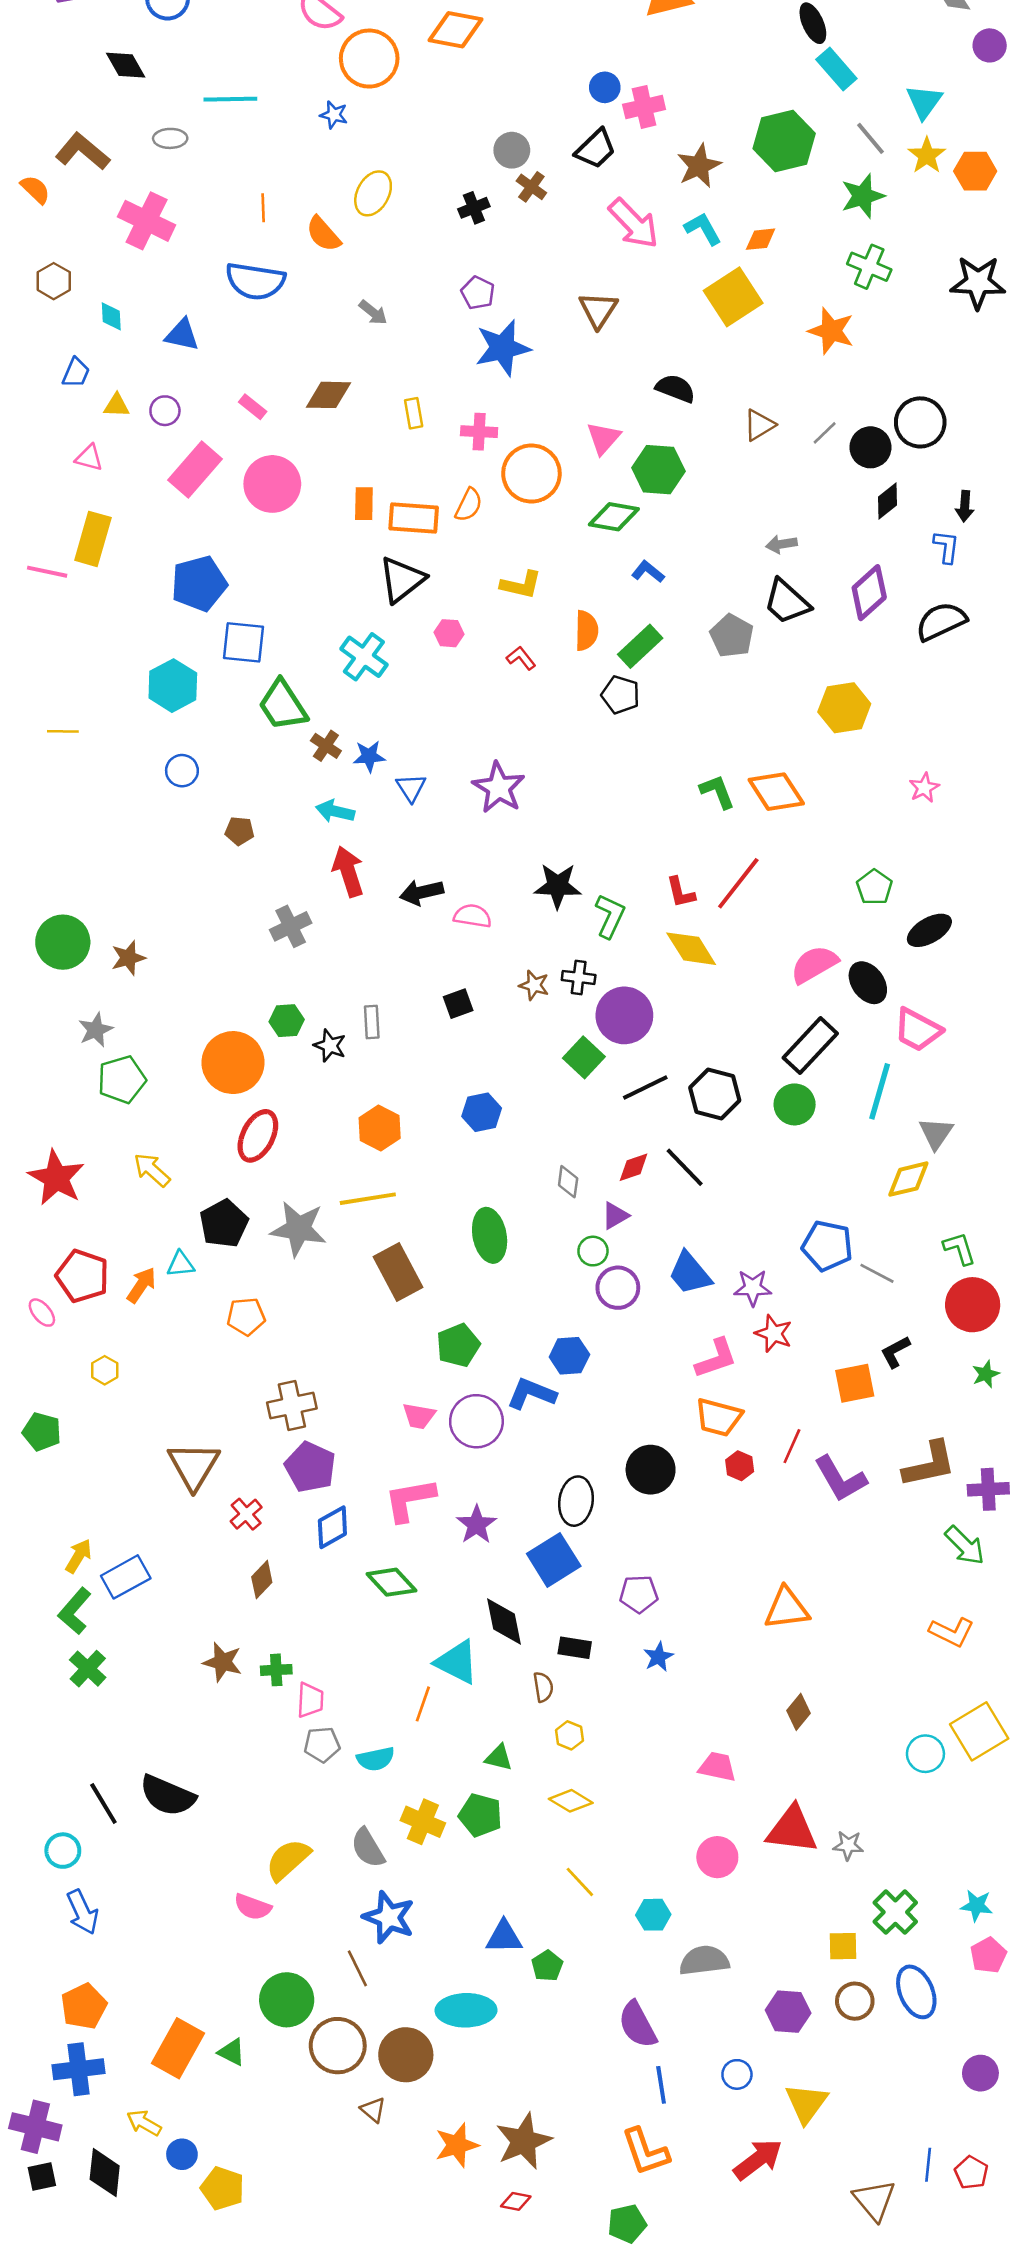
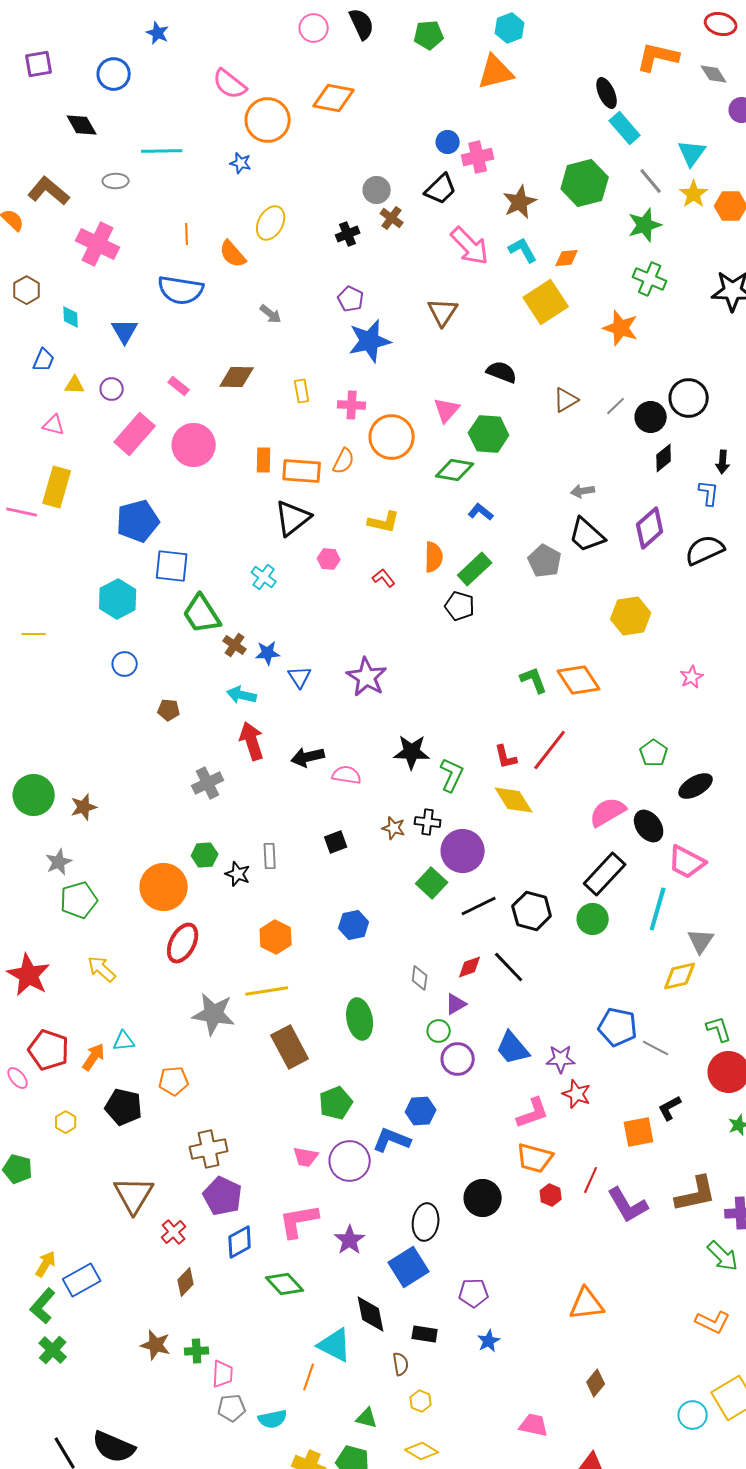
blue triangle: (182, 335) -> (125, 331), turned 48
cyan cross: (364, 657) -> (264, 577), size x0.7
black pentagon: (224, 1224) -> (124, 1107), moved, turned -30

